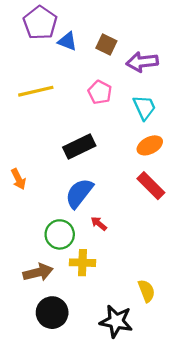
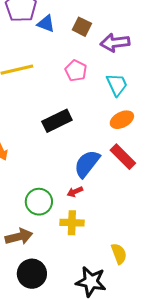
blue semicircle: (79, 193) -> (87, 164), moved
red arrow: (99, 224) -> (75, 192), turned -63
yellow cross: (82, 263) -> (72, 223), moved

